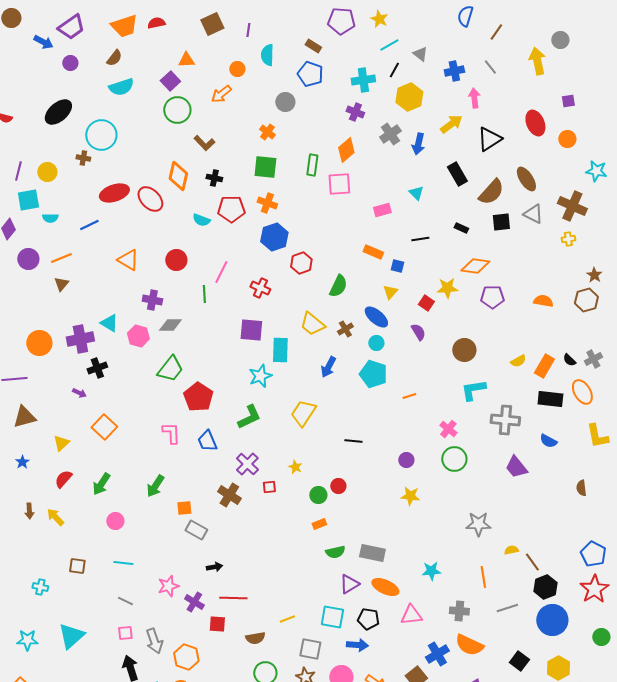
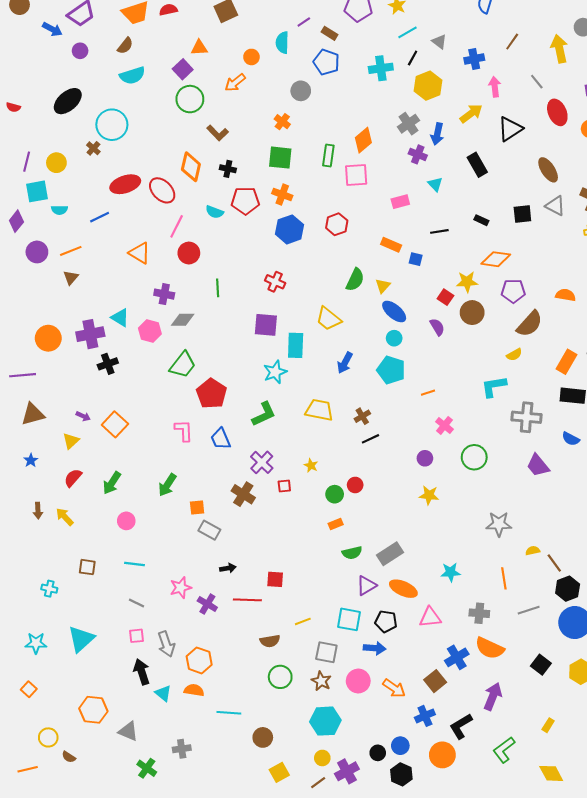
purple line: (248, 30) -> (304, 22), moved, turned 48
brown line: (496, 32) -> (512, 42), moved
gray line: (490, 67) -> (537, 82), moved
purple cross: (355, 112) -> (418, 154), moved
brown cross: (83, 158) -> (93, 148), turned 32
brown semicircle: (491, 192) -> (530, 324), moved
red hexagon: (301, 263) -> (337, 224), moved
pink line: (221, 272) -> (177, 226), moved
yellow triangle: (390, 292) -> (383, 286), moved
brown cross: (345, 329) -> (362, 416), moved
brown circle: (464, 350) -> (472, 313), moved
yellow semicircle: (518, 361) -> (514, 355), moved
purple arrow: (79, 393) -> (83, 416), moved
yellow trapezoid: (303, 413) -> (319, 410), turned 68
pink cross: (448, 429) -> (444, 425), moved
black line: (353, 441) -> (371, 439), turned -30
gray rectangle: (372, 553) -> (390, 554), turned -45
red square: (217, 624) -> (275, 579), moved

